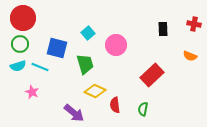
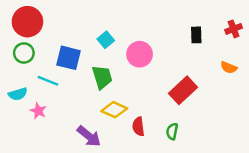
red cross: (194, 24) -> (234, 29), turned -32
cyan semicircle: (18, 66) -> (18, 94), moved

